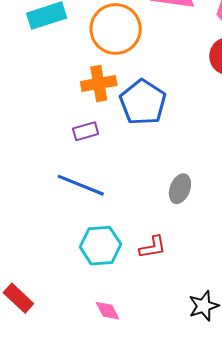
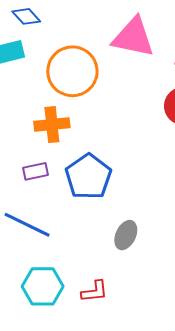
blue pentagon: (143, 102) -> (88, 177), moved

